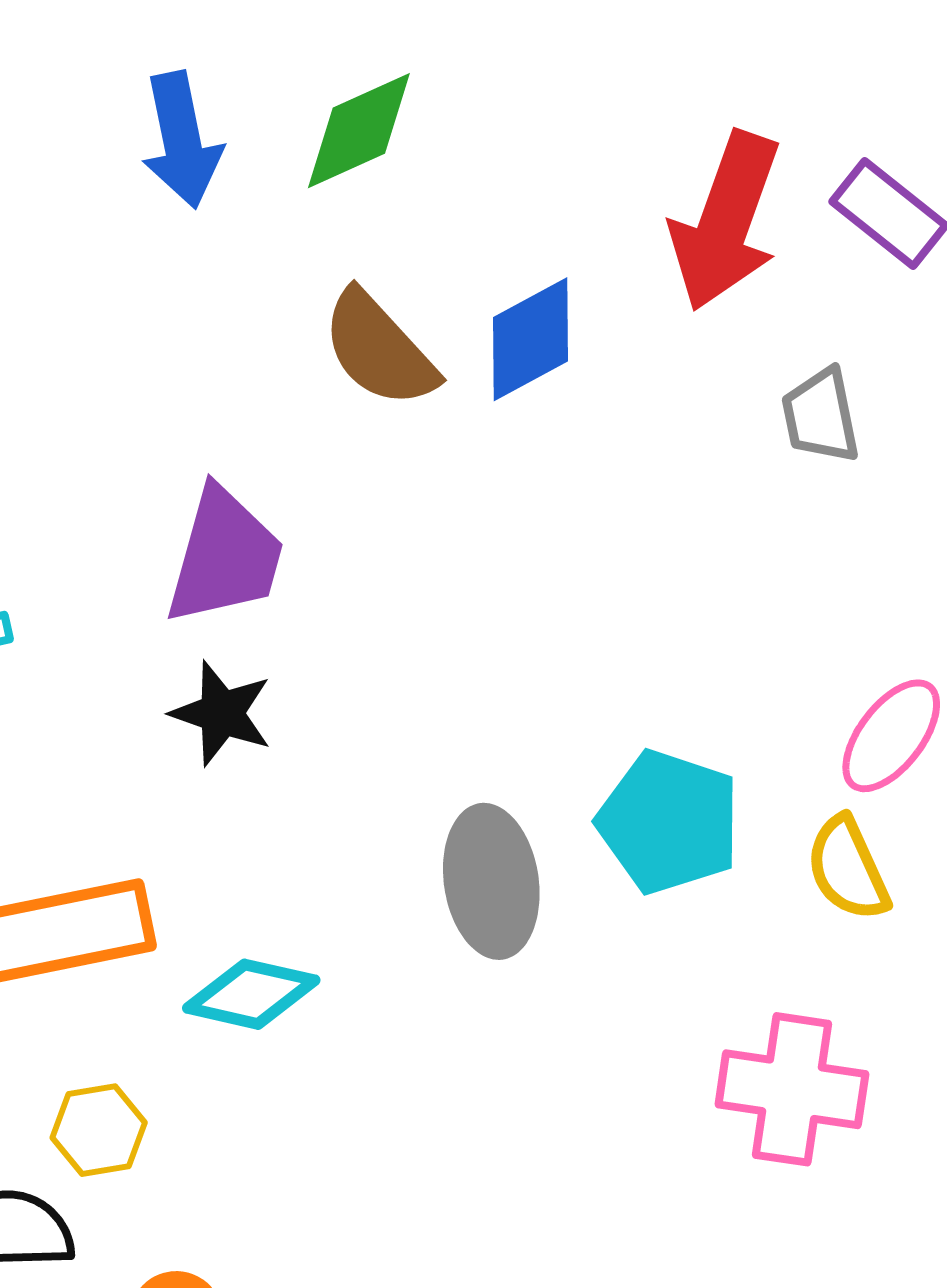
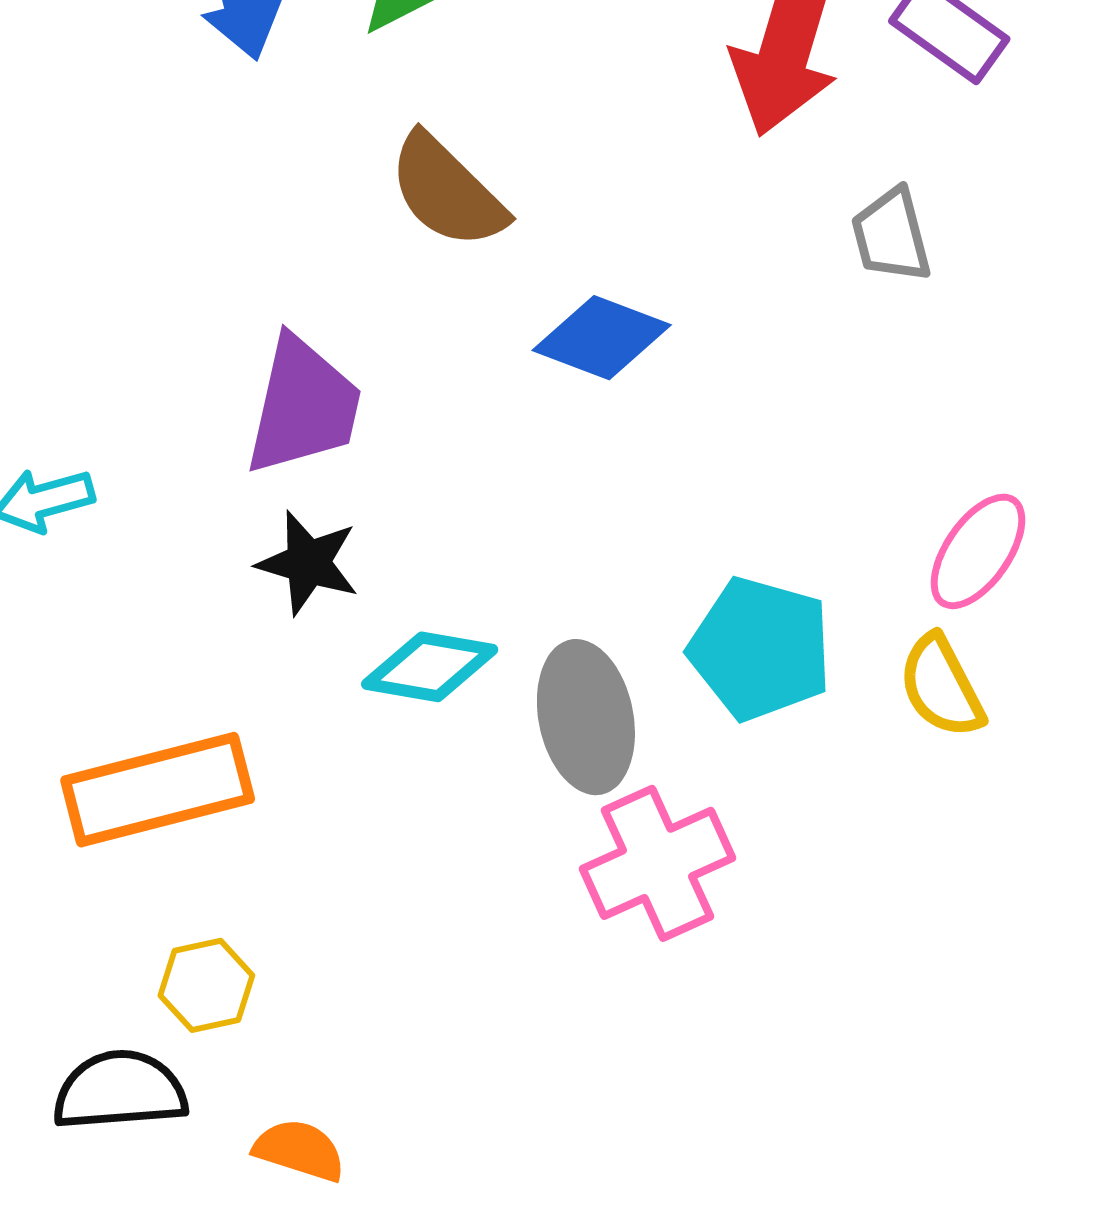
blue diamond: (530, 339) -> (602, 338), moved, turned 52
cyan diamond: (251, 994) -> (430, 667), moved
pink cross: (792, 1089) -> (658, 863), moved, turned -30

